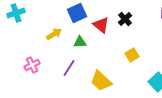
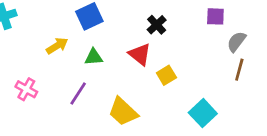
red triangle: (101, 25) -> (140, 54), moved
pink cross: (32, 65) -> (26, 89), turned -35

